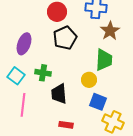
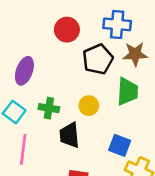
brown star: (110, 31) -> (135, 54), turned 30
black pentagon: (65, 38) -> (98, 59), moved
yellow circle: (89, 80) -> (89, 106), moved

